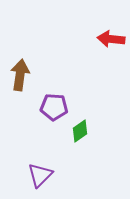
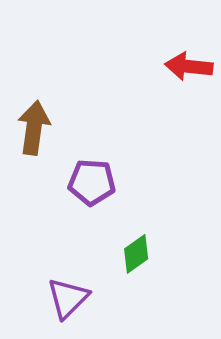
green diamond: (80, 131) -> (136, 254), moved

